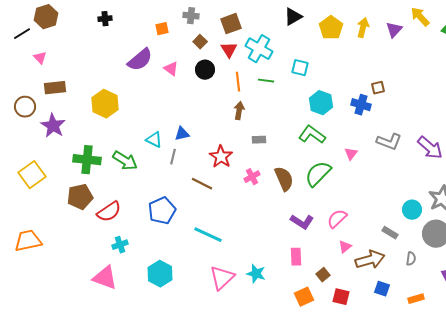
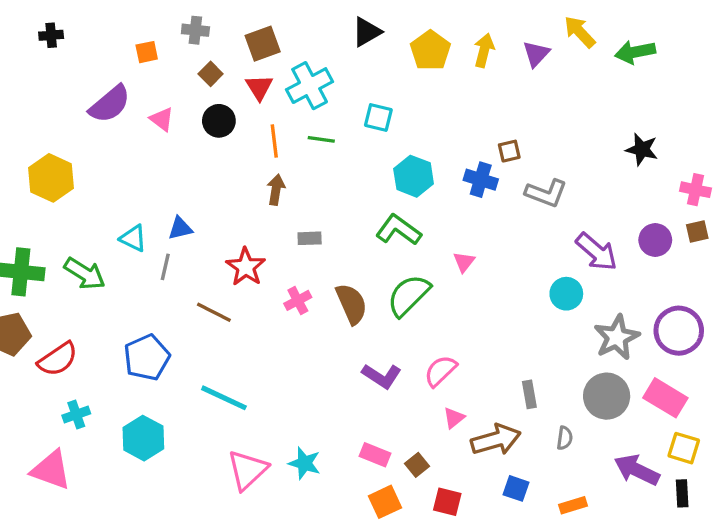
cyan cross: (259, 49) -> (310, 86), turned 32
gray L-shape: (389, 142) -> (546, 193), moved
cyan circle: (412, 210) -> (566, 294), moved
gray rectangle: (390, 233) -> (529, 394), turned 49
pink rectangle: (296, 257) -> (375, 455), moved, turned -66
cyan hexagon: (160, 274) -> (143, 438), moved

